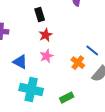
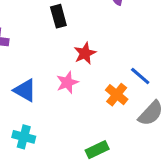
red star: (46, 35) -> (85, 53), moved
cyan cross: (31, 90) -> (24, 137), moved, size x0.6

